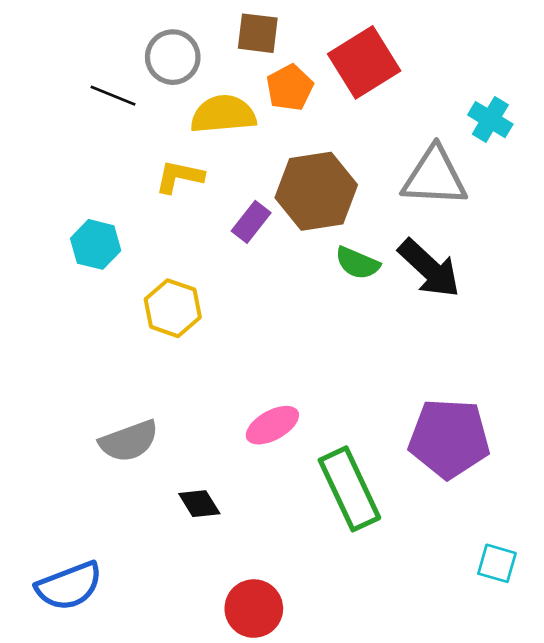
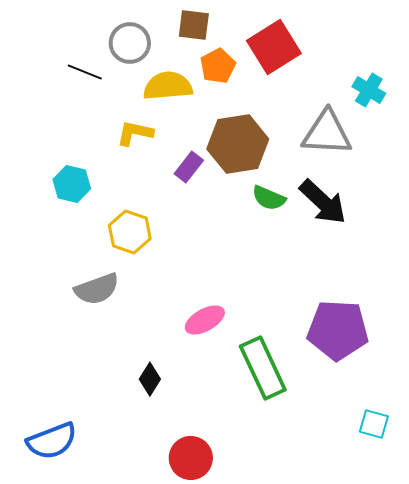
gray semicircle: (129, 441) -> (97, 289), moved
black diamond: (199, 504) -> (150, 379), turned 64

